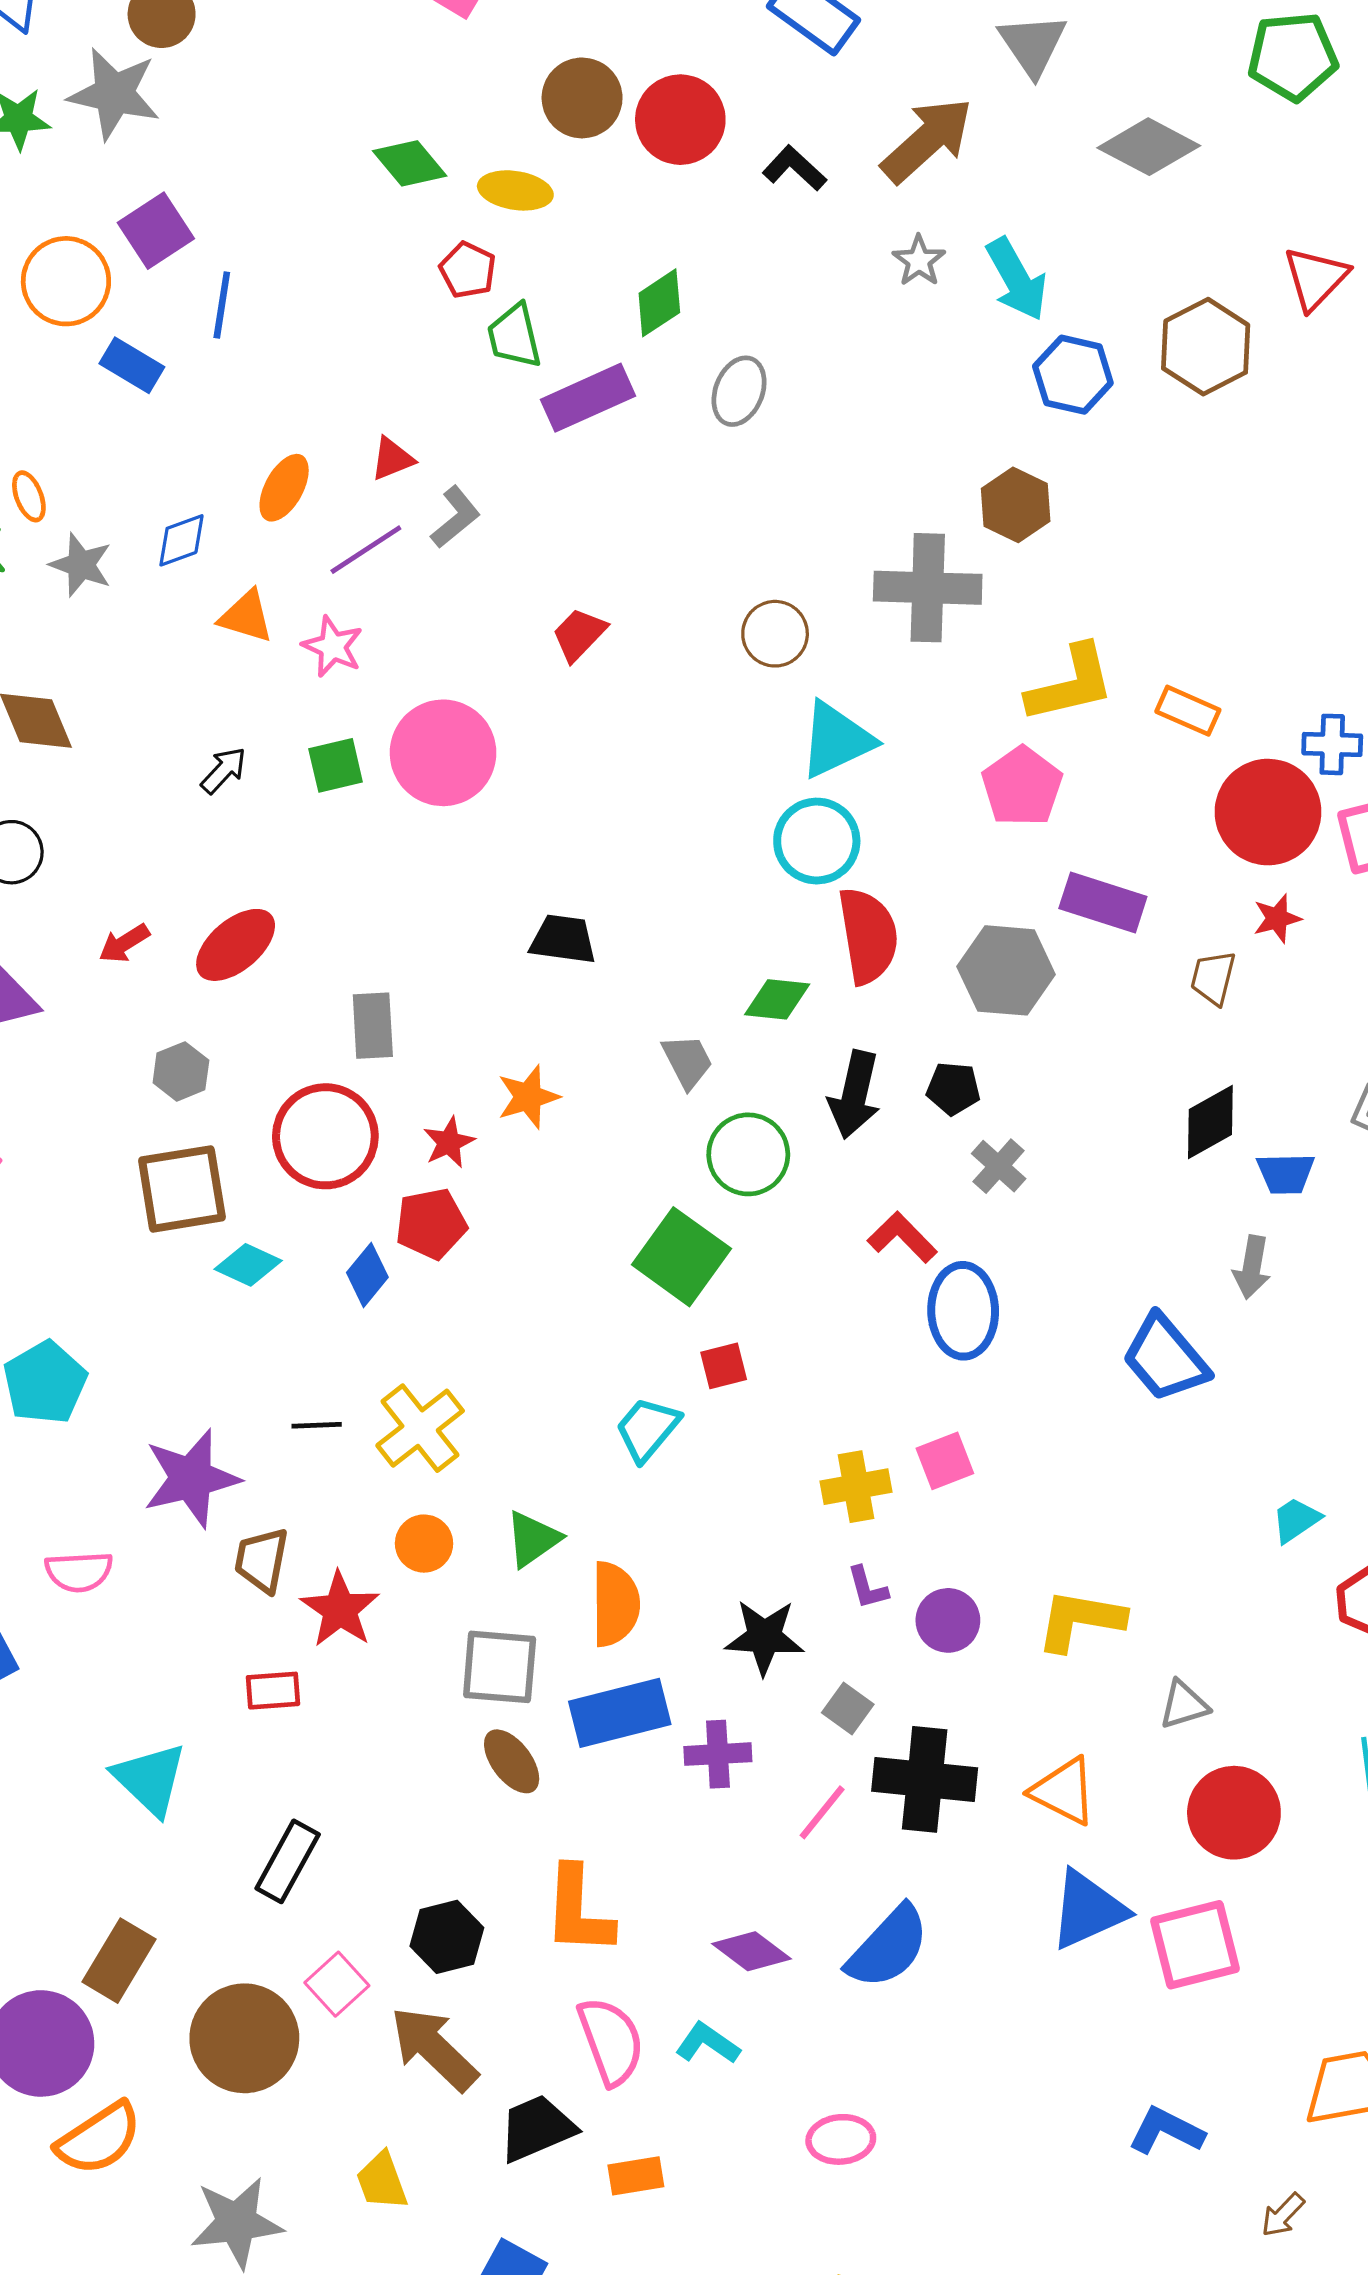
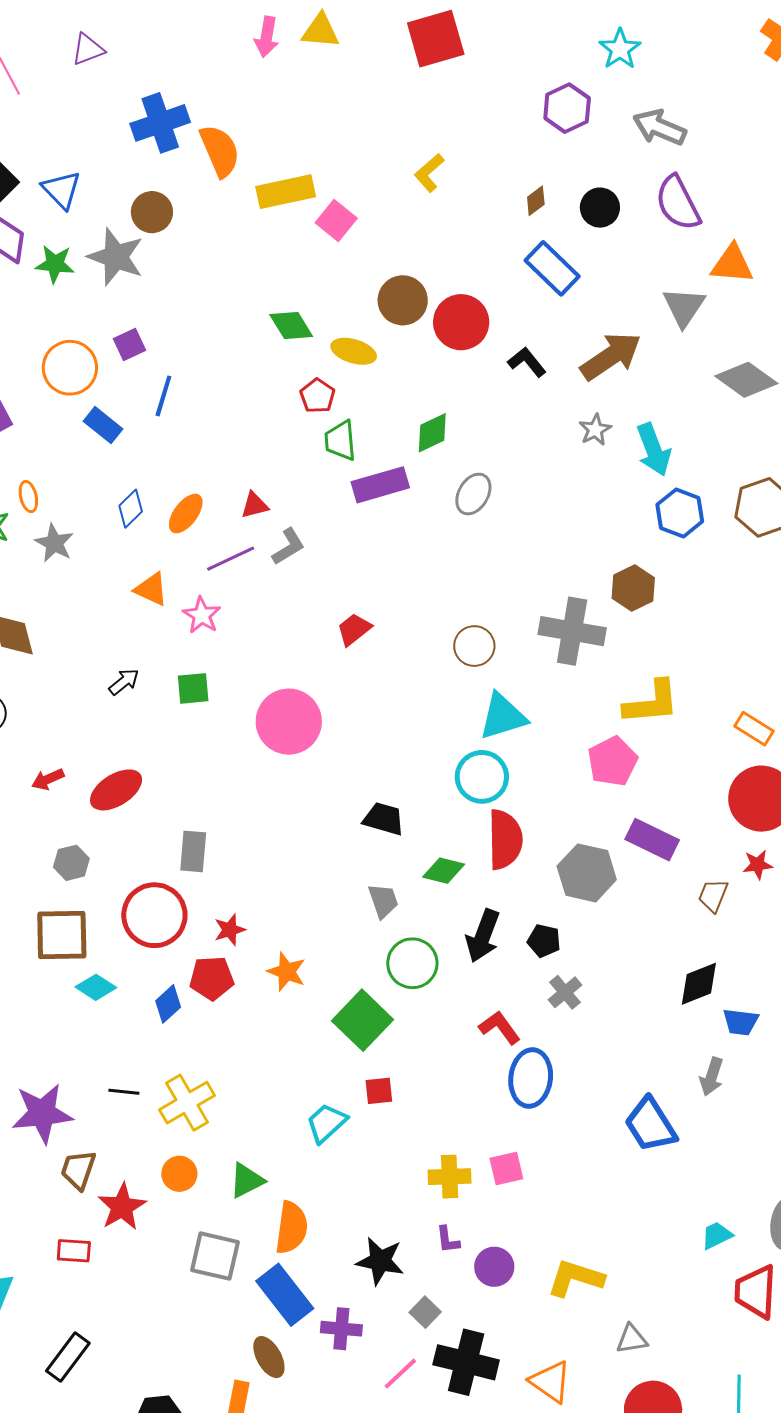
purple square: (156, 231) -> (129, 345), size x0.7
blue diamond: (181, 540) -> (131, 509), moved, turned -33
orange rectangle: (1188, 711) -> (754, 729), moved
pink circle: (443, 753) -> (289, 722), moved
black trapezoid: (563, 939) -> (384, 819), moved
orange star: (528, 1097) -> (287, 972), moved, turned 30
blue rectangle: (620, 1713) -> (285, 1295), turned 58
brown ellipse: (512, 1761) -> (269, 1357), moved

